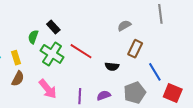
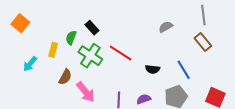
brown rectangle: (135, 49) -> (203, 42), moved, turned -66
yellow rectangle: (16, 58) -> (53, 50), moved, turned 32
blue line: (155, 72) -> (184, 70), moved
brown semicircle: (18, 79) -> (65, 77), moved

